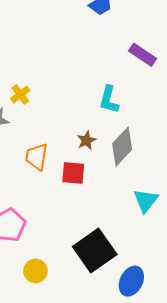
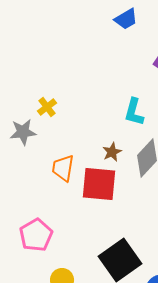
red square: (73, 173) -> (99, 184), size x1.5

